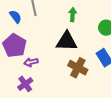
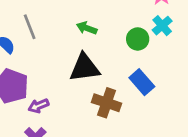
green arrow: (73, 14) -> (87, 28), turned -64

